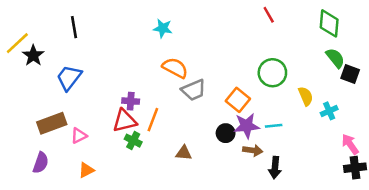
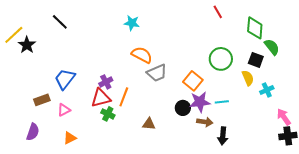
green diamond: (329, 23) -> (255, 28), moved
black line: (74, 27) -> (60, 22), turned -36
black square: (350, 74) -> (256, 60), moved
blue trapezoid: (69, 78) -> (65, 79), moved
purple cross: (131, 101) -> (106, 82), turned -32
brown rectangle: (52, 123) -> (42, 100), size x0.7

